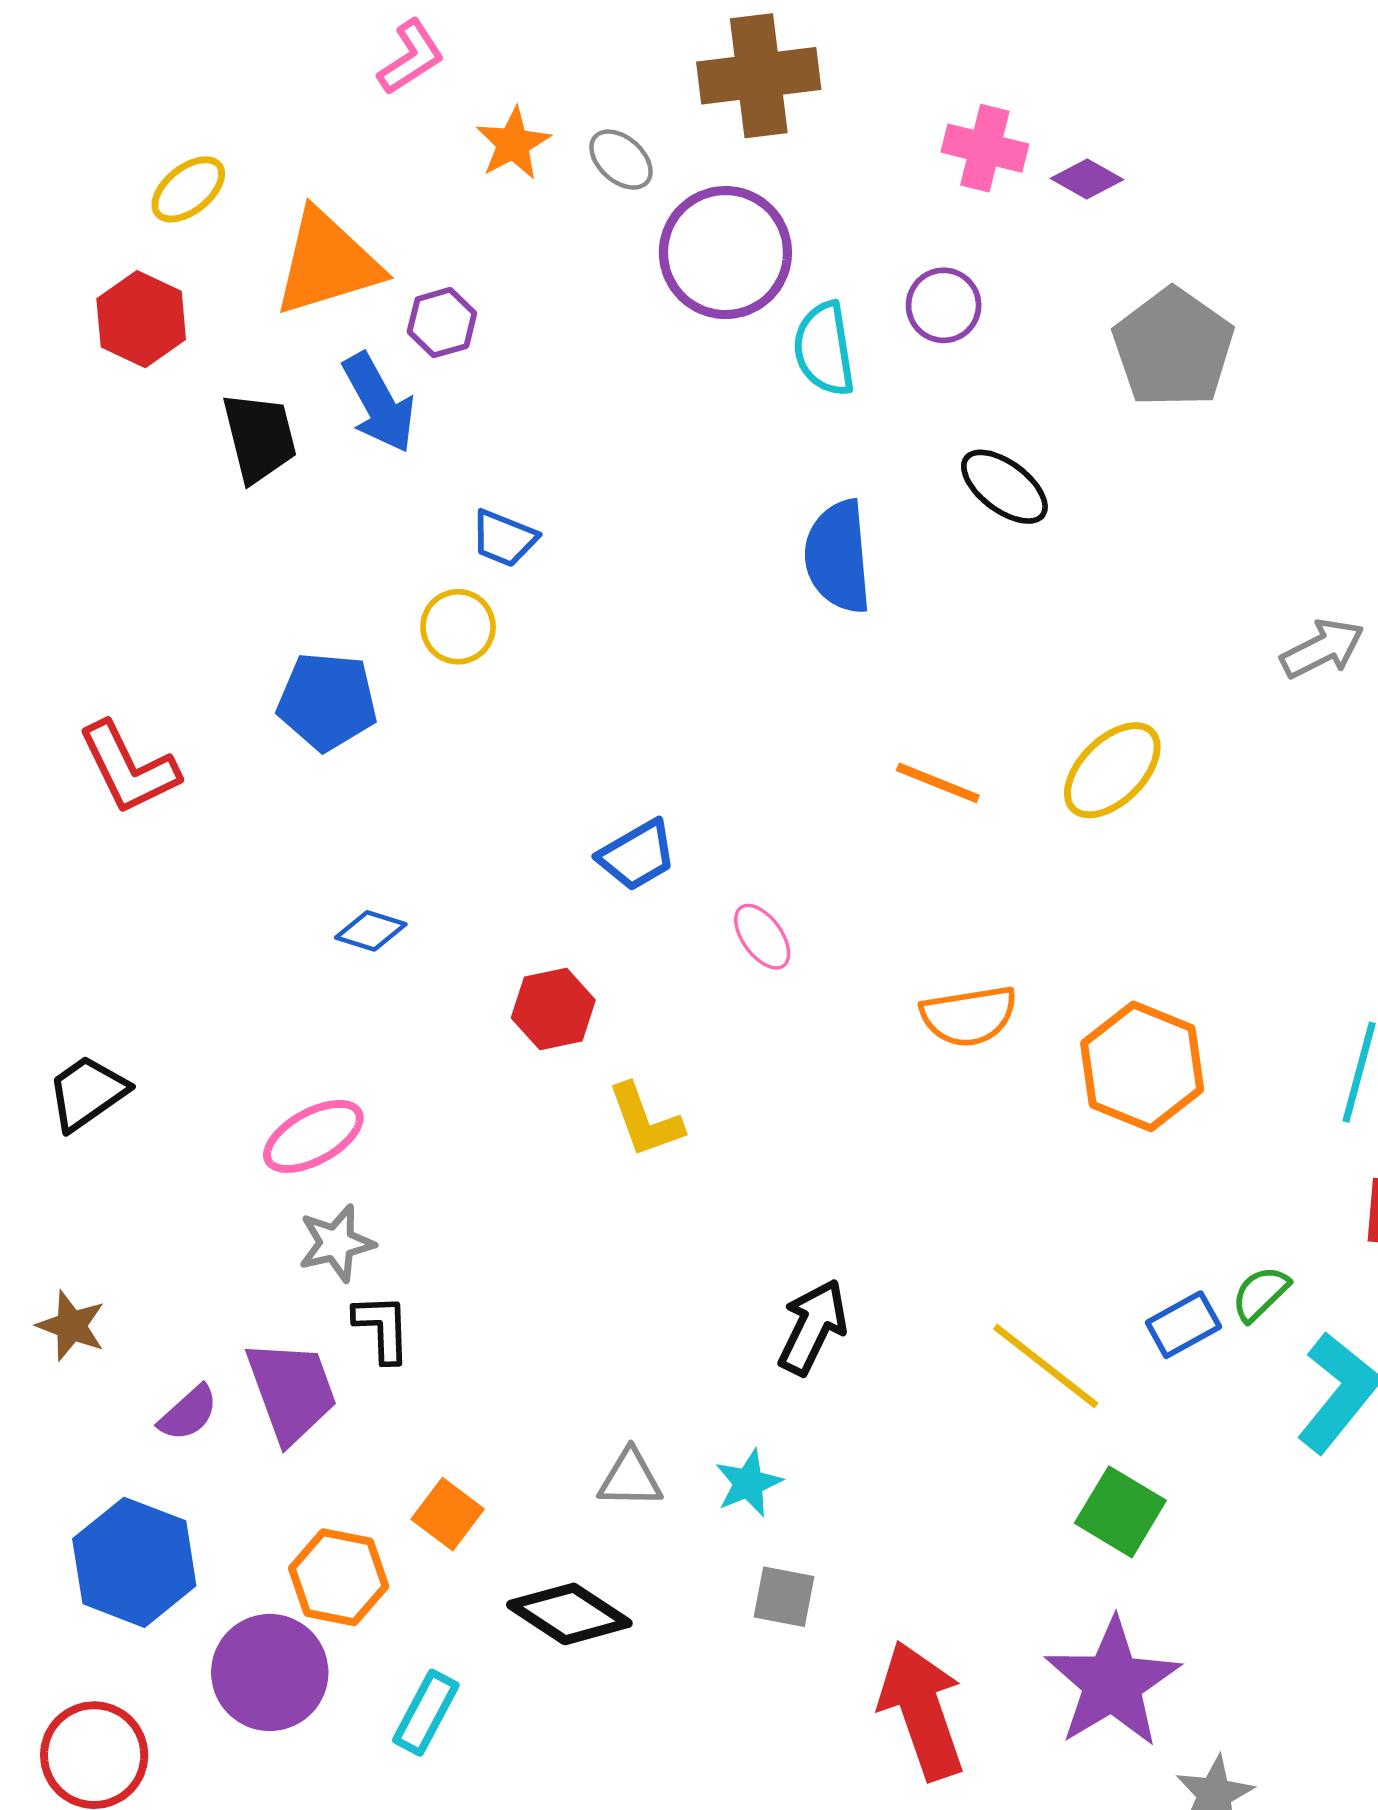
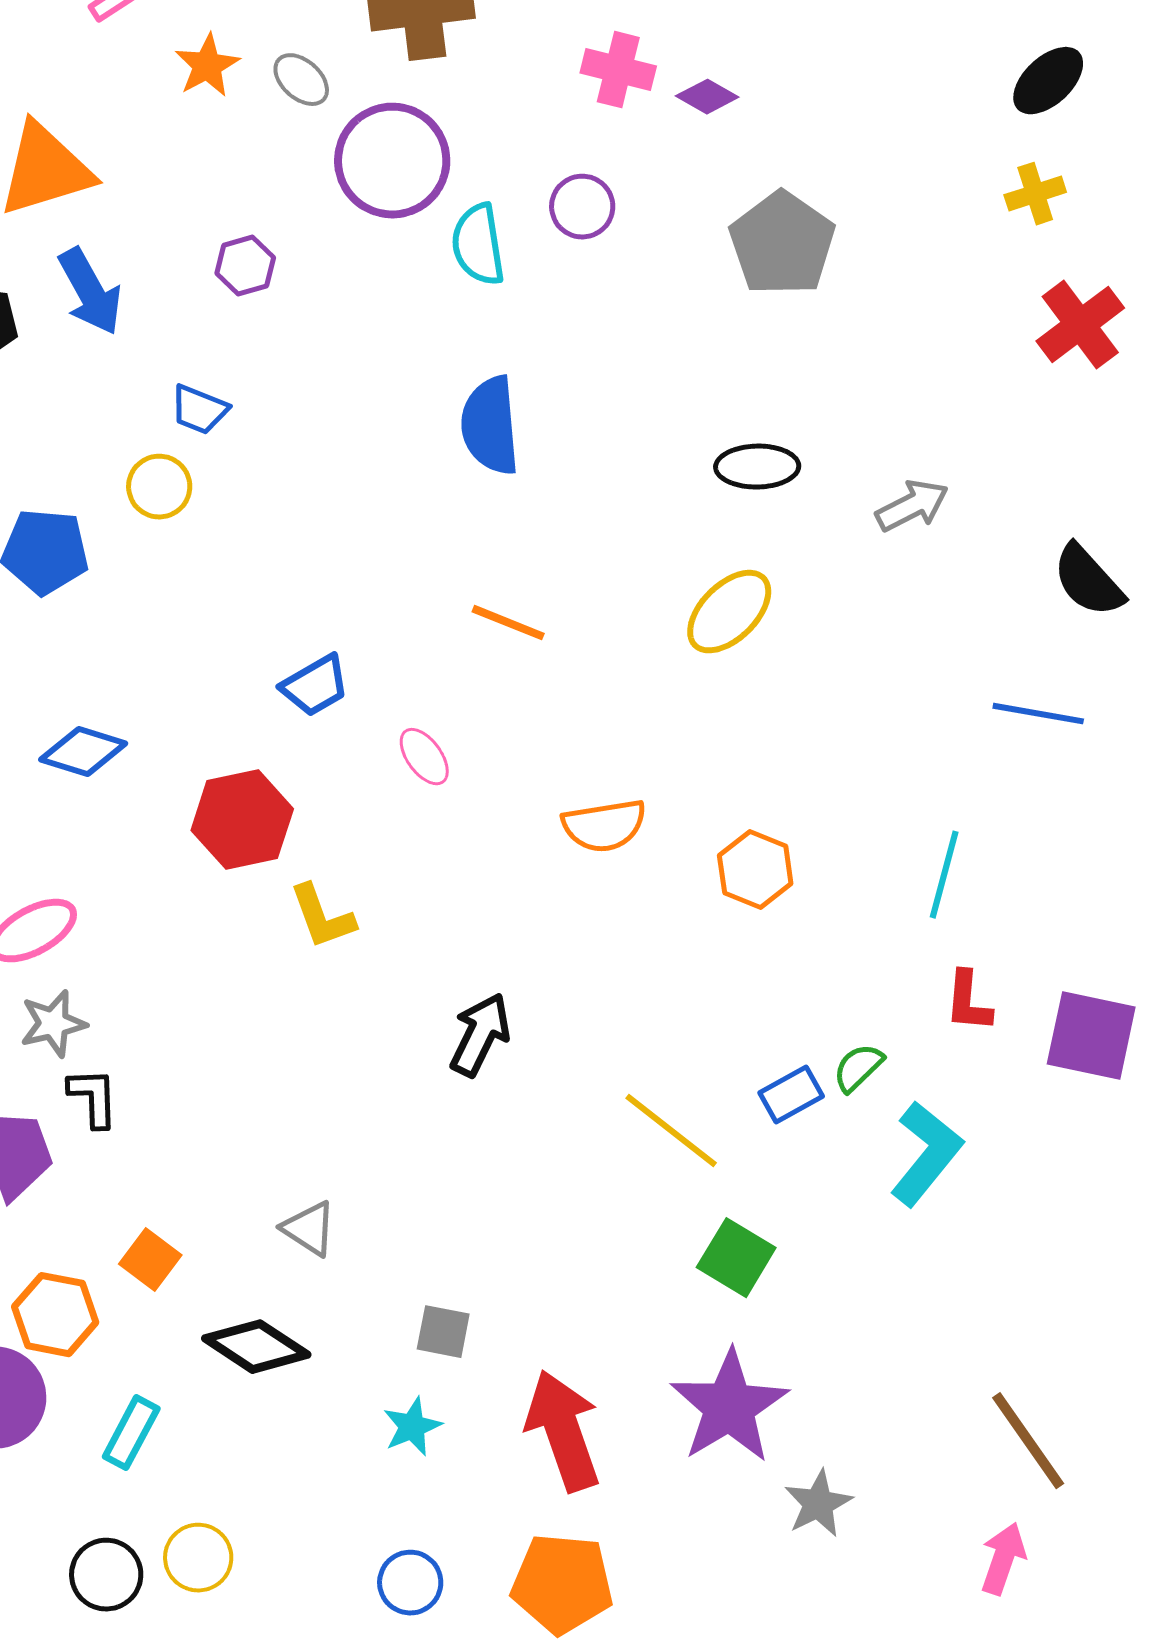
purple hexagon: (442, 323) -> (245, 266), moved
black ellipse: (1004, 487) -> (757, 467), moved, turned -38
orange line: (938, 783) -> (508, 623), moved
blue diamond: (371, 931) -> (83, 752), size x1.4
red hexagon: (553, 1009) -> (242, 820), size x1.4
orange hexagon: (1142, 1066) -> (755, 870), size x0.7
black arrow: (813, 1327) -> (480, 1035), moved
gray triangle: (630, 1478) -> (309, 1229), turned 32
cyan star: (748, 1483) -> (412, 1427), moved

